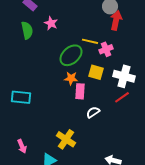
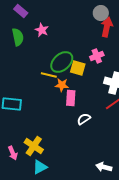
yellow line: (90, 41) -> (49, 75), moved
yellow square: (96, 72) -> (78, 68), moved
yellow cross: (66, 139) -> (34, 146), moved

